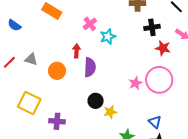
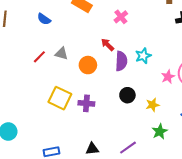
cyan star: (108, 37) -> (143, 56), moved
red arrow: (76, 51) -> (108, 45), turned -48
yellow star: (110, 112) -> (153, 105), moved
purple cross: (57, 121) -> (86, 103), moved

